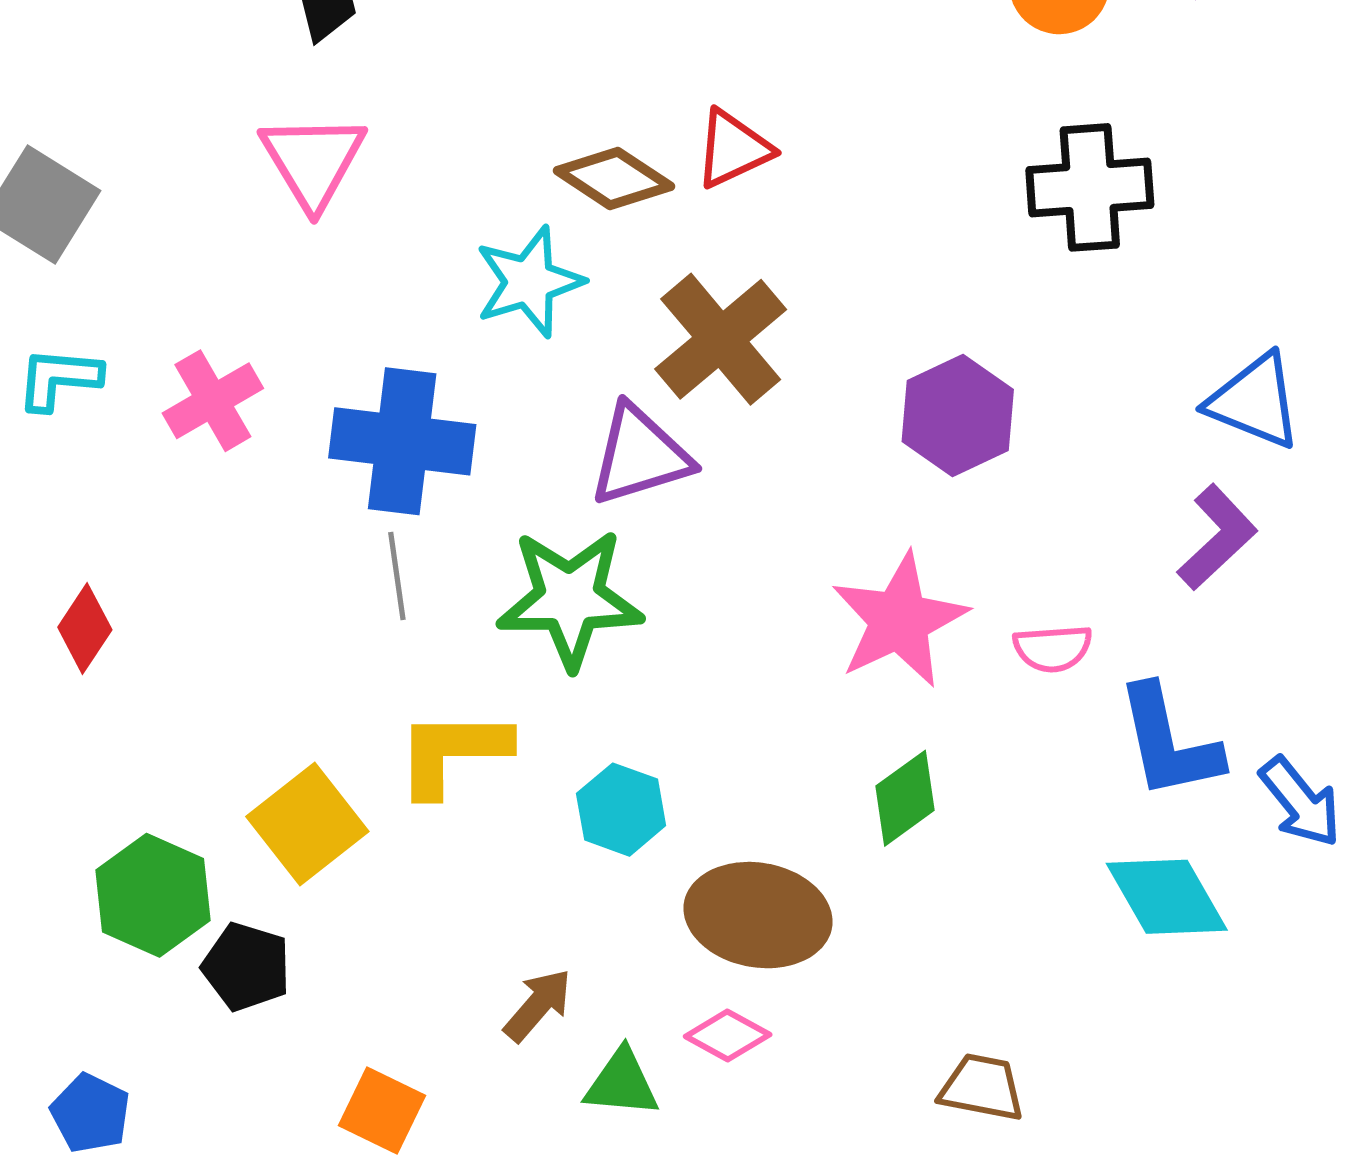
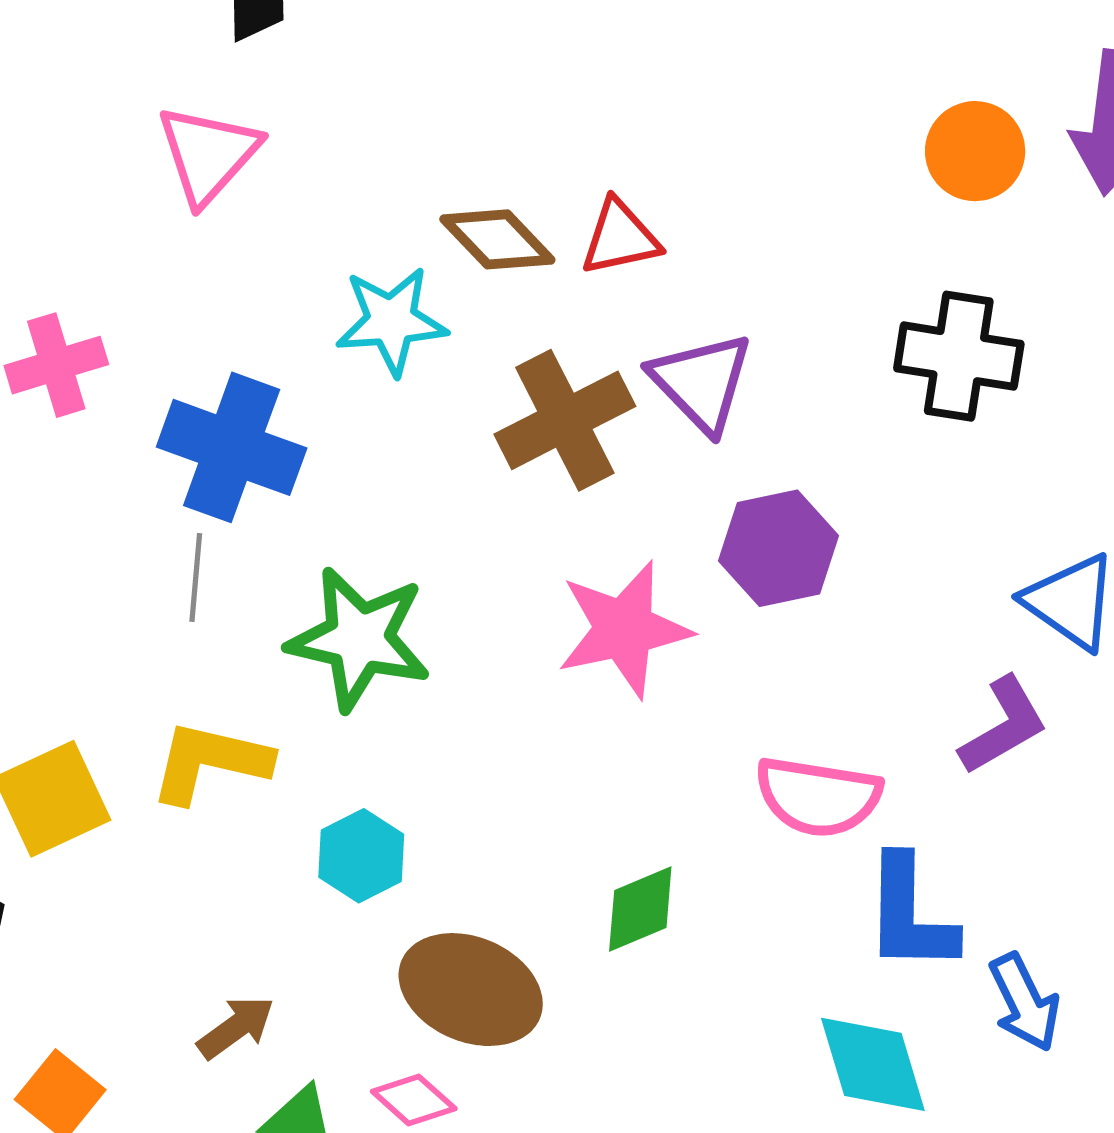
purple triangle: (640, 455) -> (702, 382), moved, turned 50
pink star: (899, 620) -> (624, 629), moved
pink semicircle: (1053, 648) -> (818, 797), size x1.6

